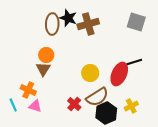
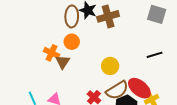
orange circle: (46, 55) -> (72, 42), moved
red ellipse: (119, 74) -> (139, 88), moved, turned -75
orange cross: (28, 90) -> (52, 53), moved

